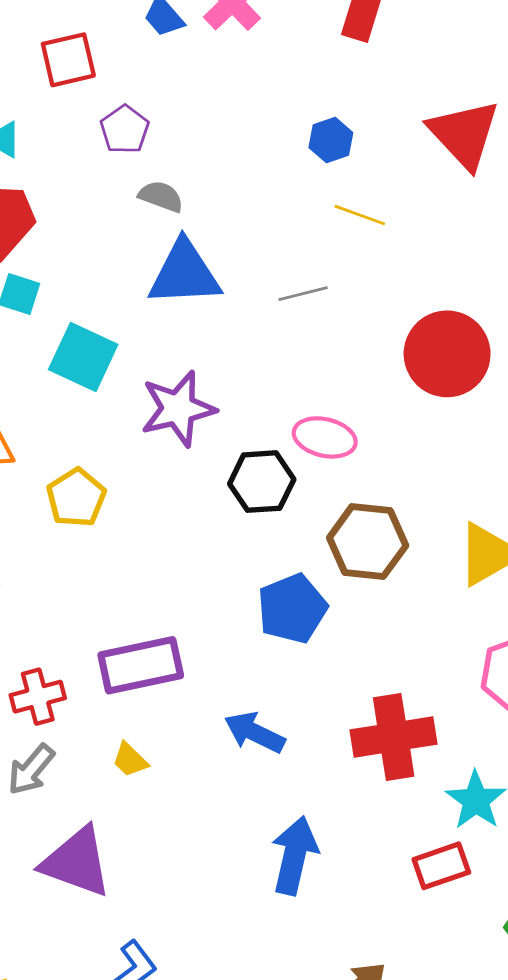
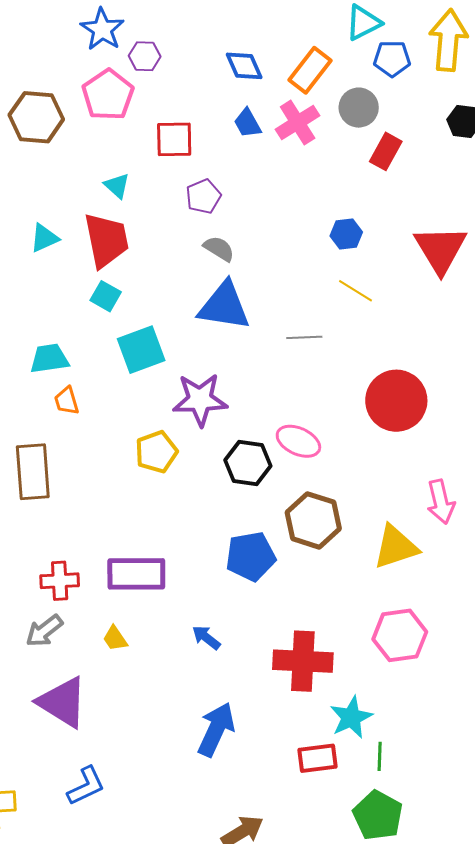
cyan square: (83, 357) -> (141, 350), turned 33
yellow pentagon: (76, 498) -> (156, 452), moved
blue arrow: (255, 733) -> (206, 638), size x0.7

